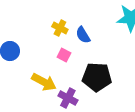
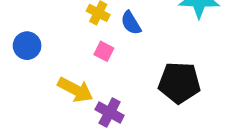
black pentagon: (97, 77) -> (179, 83), moved

